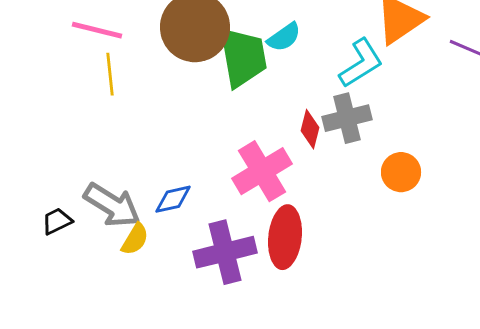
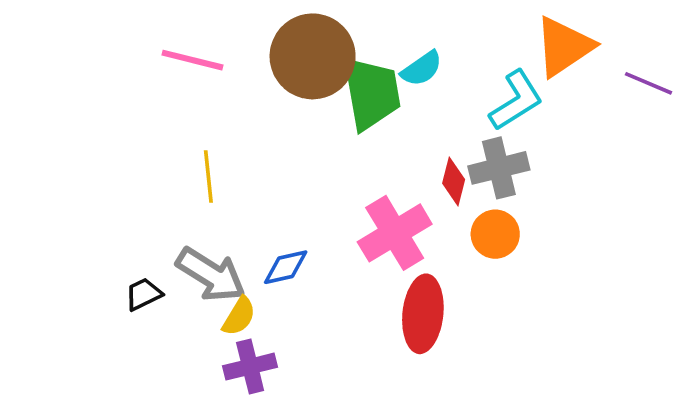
yellow line: (110, 74) -> (208, 177), moved
orange circle: (401, 172) -> (495, 234), moved
purple cross: (225, 252) -> (250, 367), moved, size x0.7

